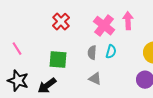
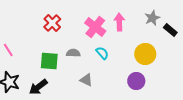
cyan semicircle: (111, 52) -> (102, 53), turned -56
gray semicircle: (92, 53) -> (73, 53), moved, turned 88

